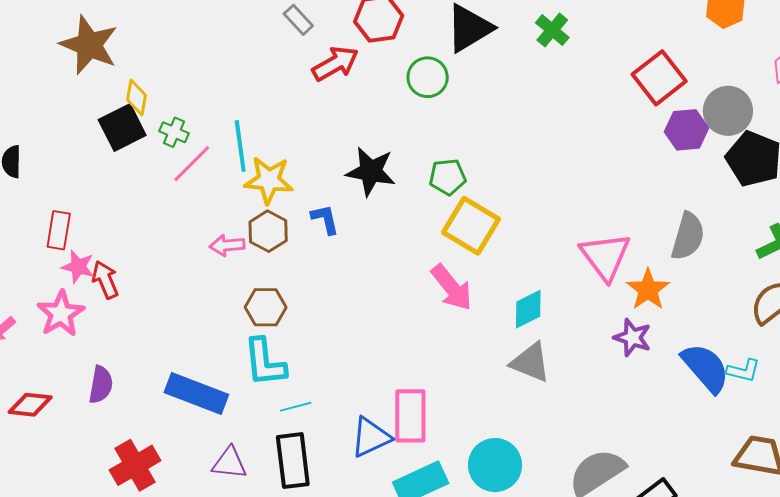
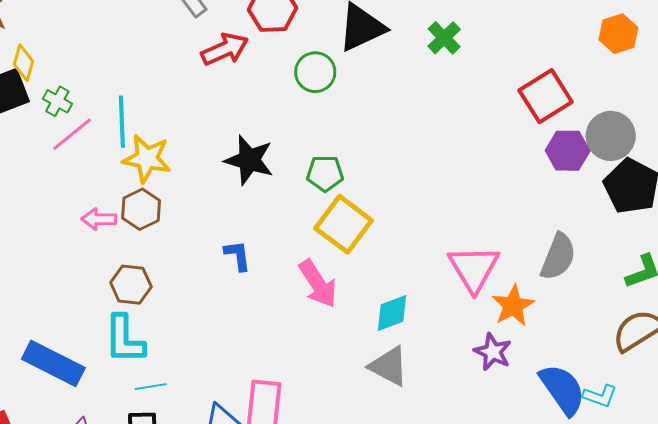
blue L-shape: (325, 219) -> (238, 256), moved

